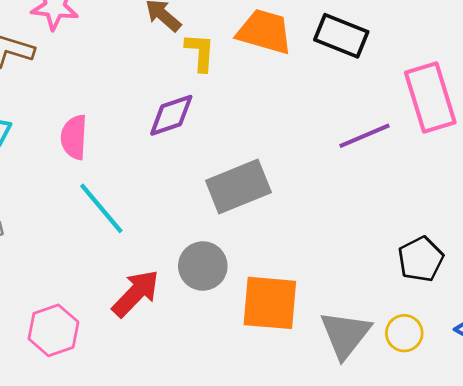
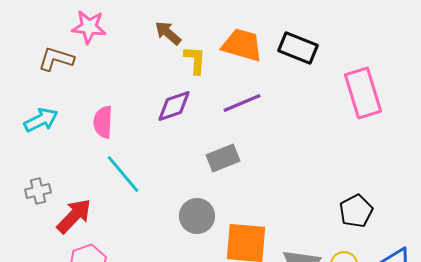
purple line: (365, 136) -> (242, 103), moved
gray rectangle: (238, 187) -> (223, 158), size x0.7
red arrow: (136, 293) -> (74, 216), moved

